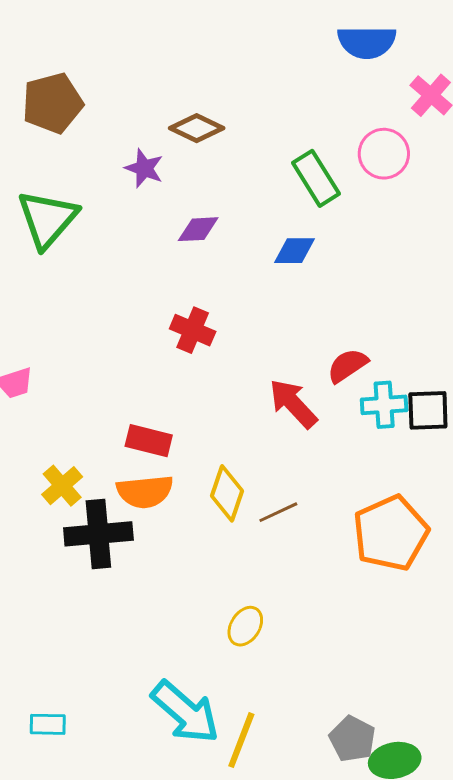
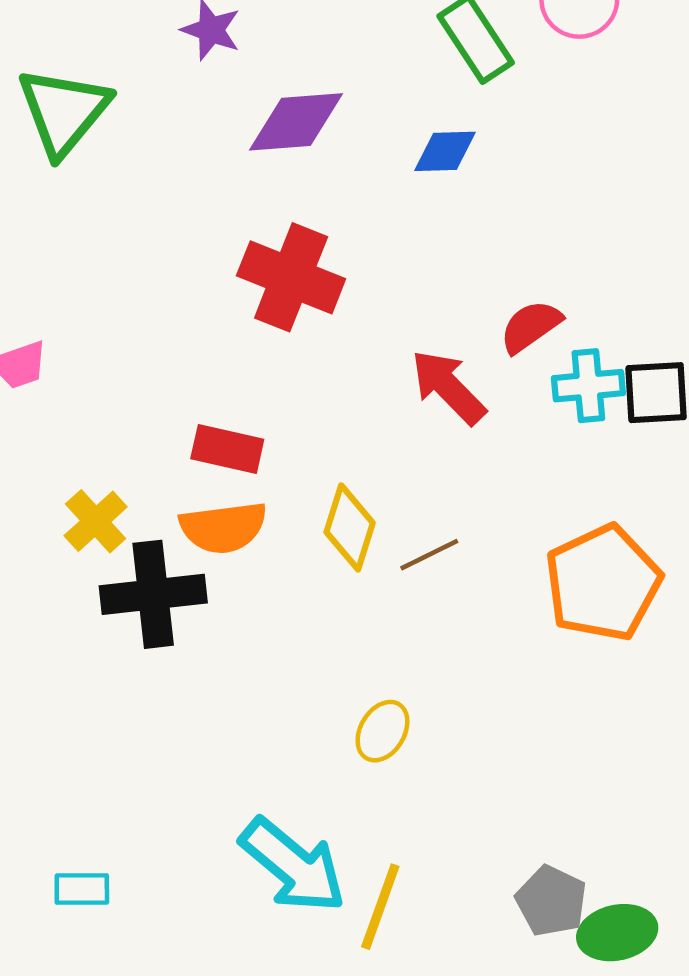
purple diamond: (198, 229) -> (296, 122), size x1.5
red cross: (193, 330) -> (291, 277), size x1.5

